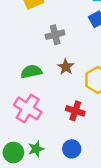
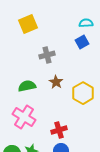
red cross: (75, 111) -> (59, 130), moved, turned -35

